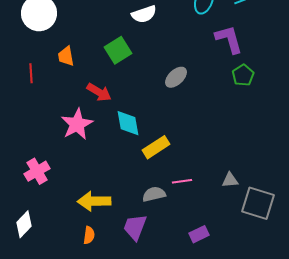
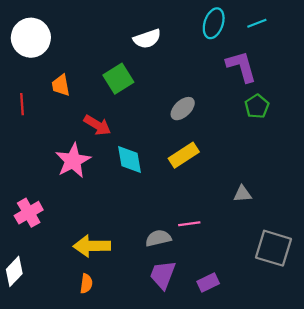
yellow rectangle: (156, 147) -> (184, 155), moved
gray triangle: (230, 180) -> (242, 194), moved
purple trapezoid: (135, 227) -> (163, 275), moved

